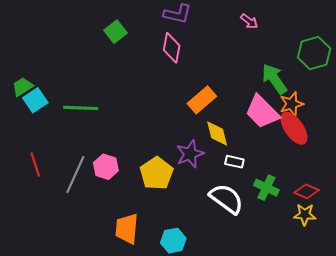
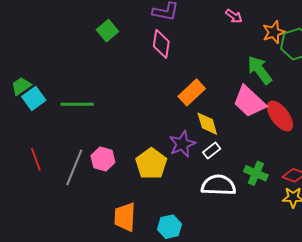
orange star: (292, 104) -> (274, 32), moved
white rectangle: (234, 162) -> (212, 150), moved, turned -48
white semicircle: (226, 199) -> (218, 185), turned -32

